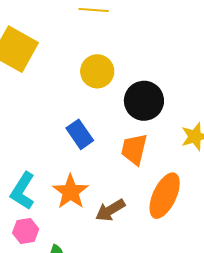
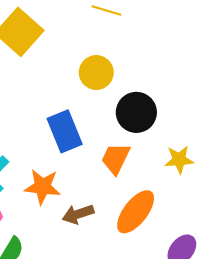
blue rectangle: (80, 134) -> (65, 131), size x1.4
orange star: (71, 192) -> (43, 187), turned 30

